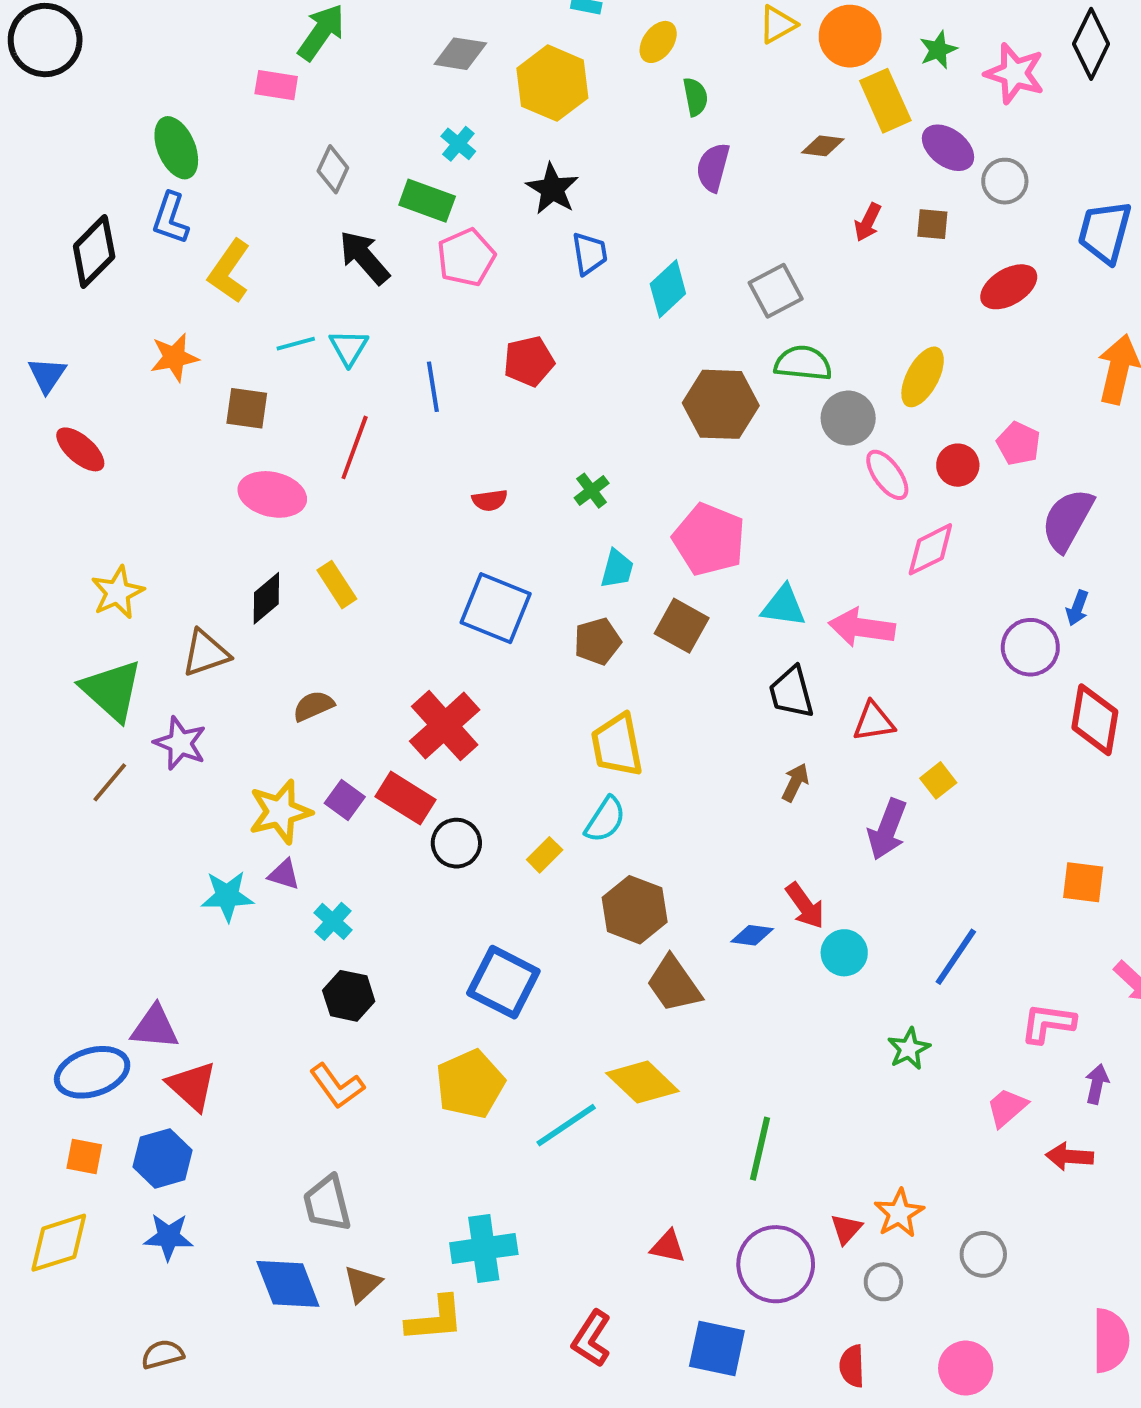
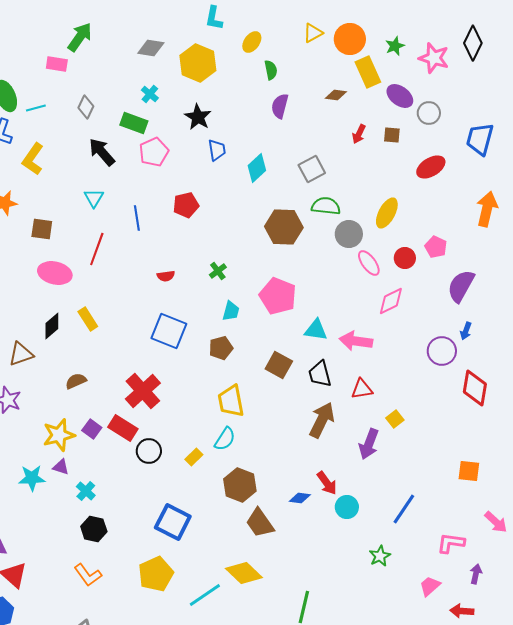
cyan line: (296, 344) -> (36, 108), moved
brown square: (682, 626) -> (279, 365), moved
brown arrow: (795, 782) -> (322, 420), size x1.8

